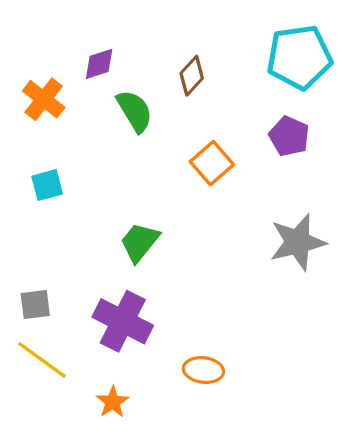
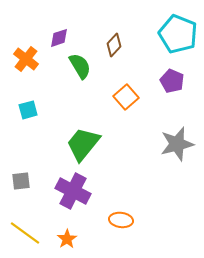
cyan pentagon: (299, 57) -> (178, 34), turned 30
green trapezoid: (140, 242) -> (83, 144), size x1.4
yellow line: (42, 360) -> (25, 233), moved

